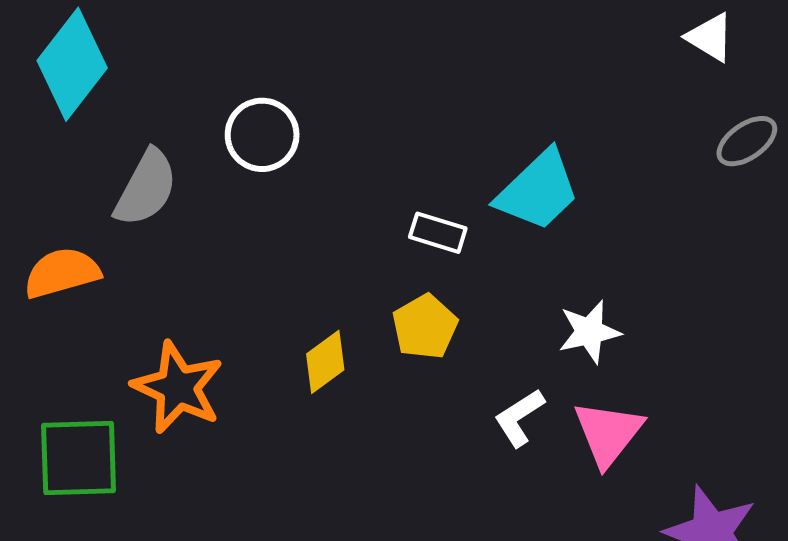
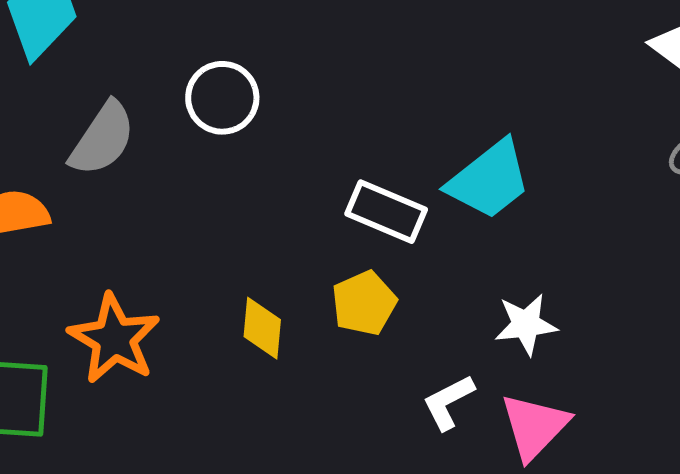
white rectangle: (438, 233) -> (386, 212), size x1.4
yellow diamond: (325, 362) -> (262, 328), turned -54

